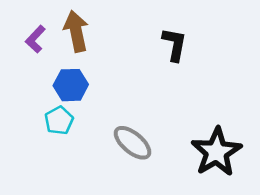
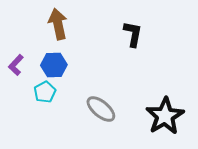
purple L-shape: (35, 39) -> (16, 65), moved

